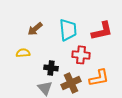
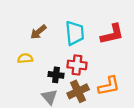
red cross: (81, 55) -> (77, 65), moved

